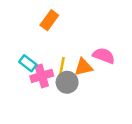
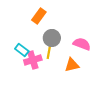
orange triangle: (84, 67) -> (72, 65), moved
gray circle: (67, 82) -> (52, 38), moved

